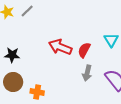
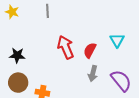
gray line: (27, 11) -> (47, 11), moved, turned -48
red arrow: (60, 47) -> (66, 47), turned 45

